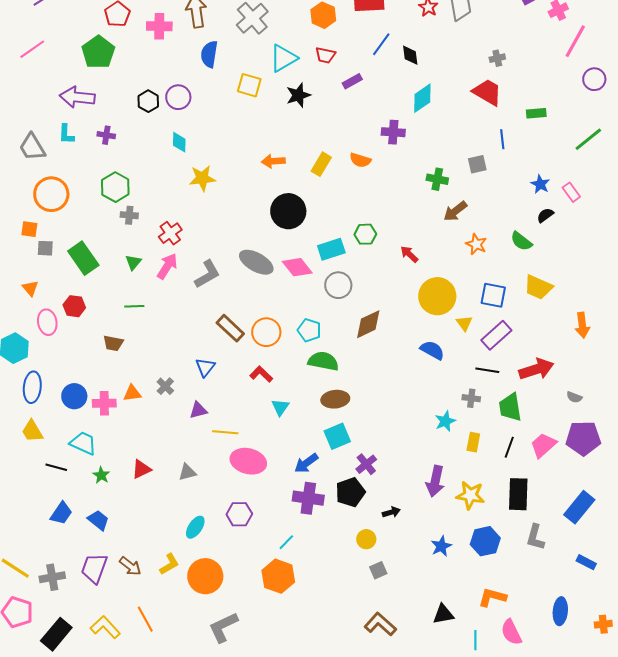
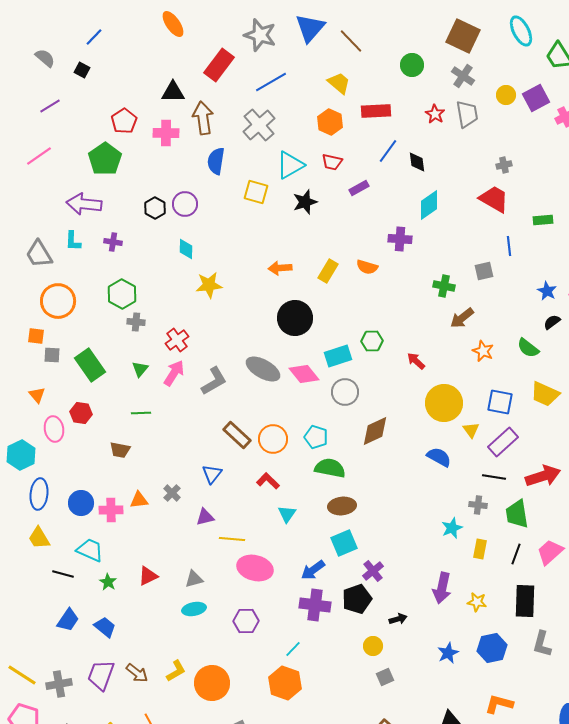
yellow star: (470, 495) -> (477, 602), size x0.7
cyan ellipse: (195, 527) -> (194, 609), moved, turned 45

